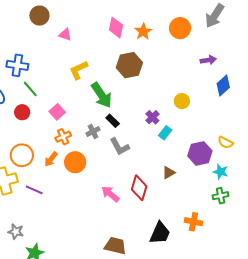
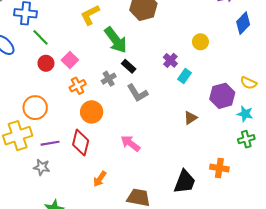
red circle: (22, 112) -> (46, 63), moved
orange arrow: (51, 159) -> (100, 179), moved
red diamond: (139, 188) -> (81, 143), moved
purple line: (34, 190) -> (50, 143), turned -30
gray star: (16, 232) -> (42, 167), moved

